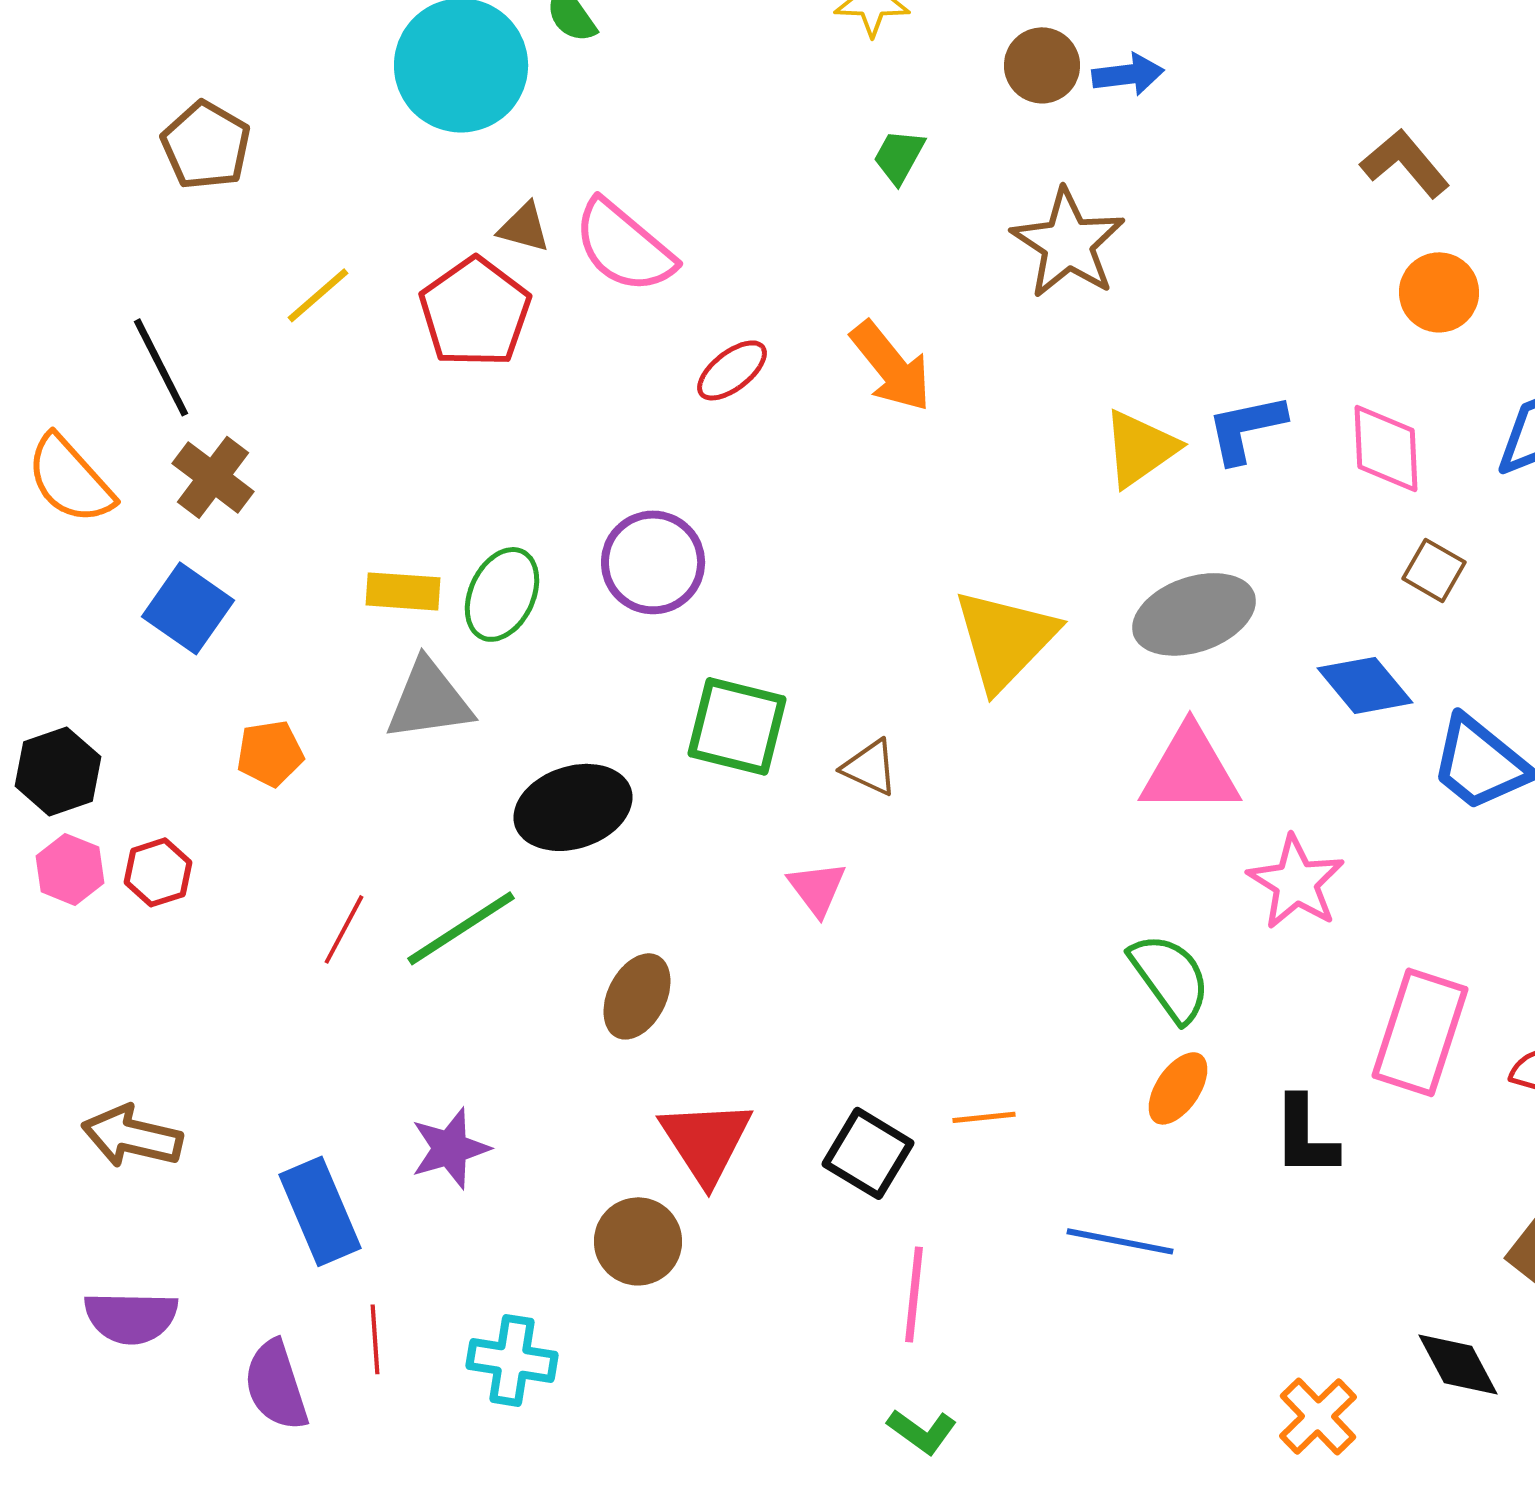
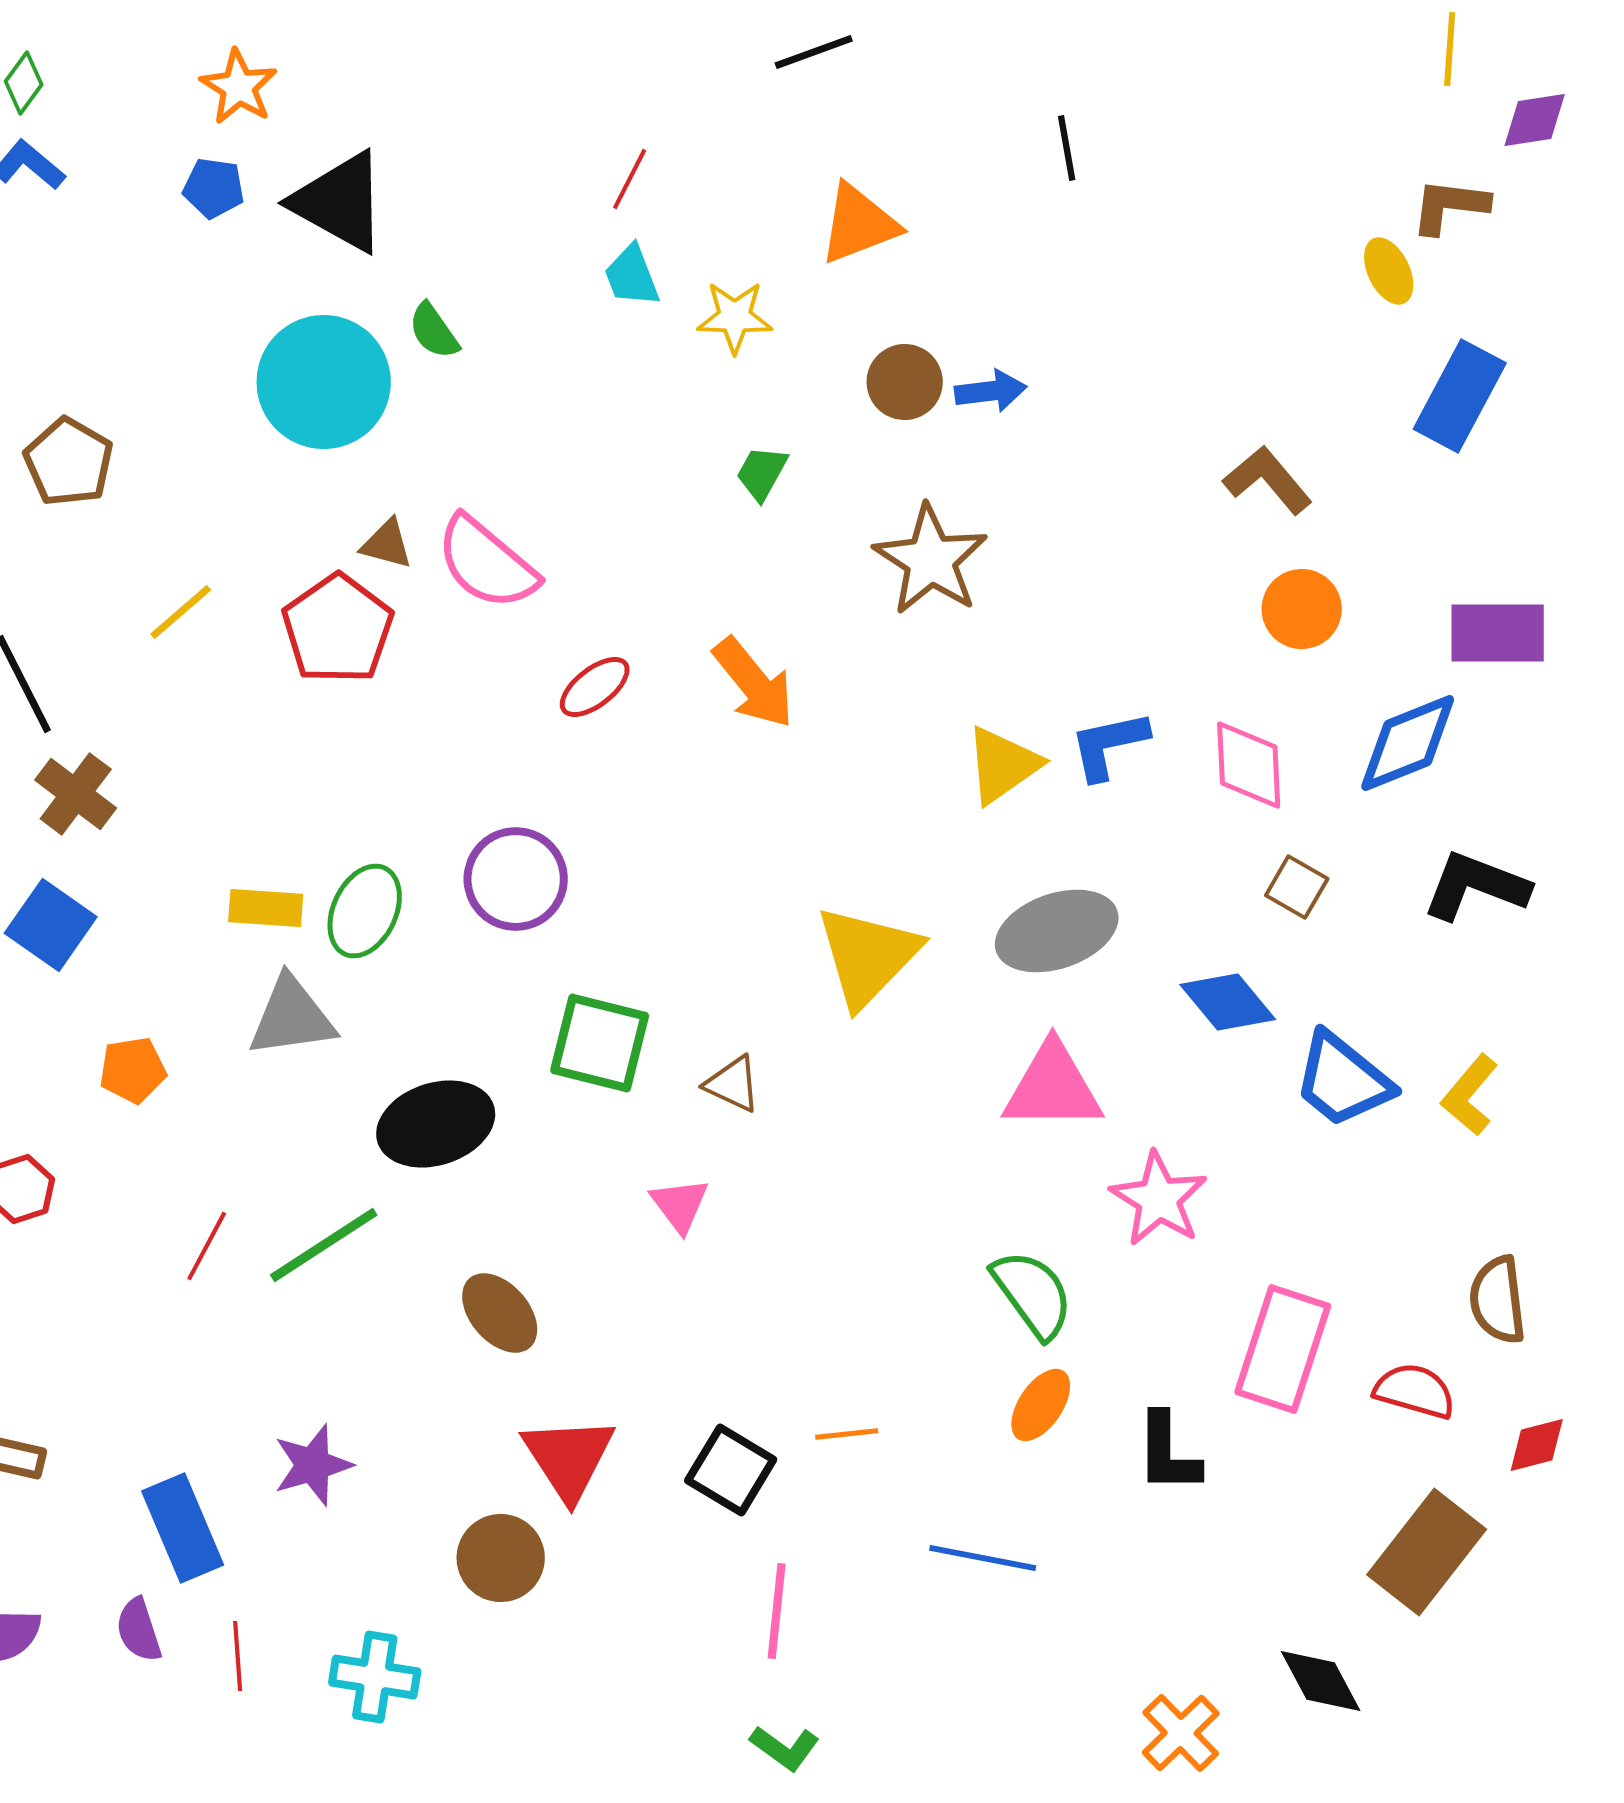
brown ellipse: (637, 996) -> (500, 1313), turned -68
purple semicircle: (276, 1385) -> (139, 1630), moved, size x0.7

